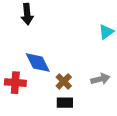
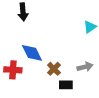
black rectangle: (65, 103) -> (66, 85), moved

